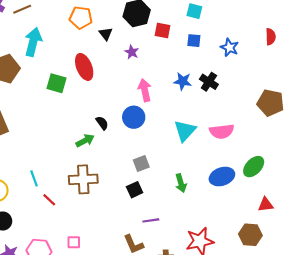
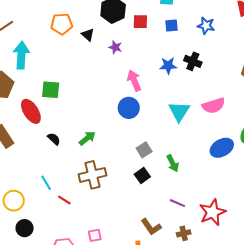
red ellipse: (84, 67) -> (31, 111), moved
black semicircle: (102, 123) -> (54, 139), moved
green arrow: (181, 183) -> (173, 163), moved
purple line: (151, 220) -> (177, 203), moved, turned 42

